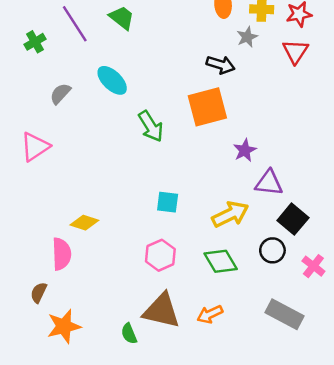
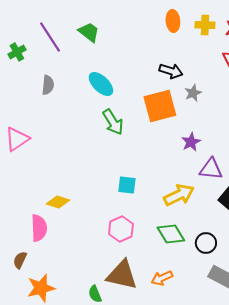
gray star: (247, 37) -> (193, 93), moved
cyan ellipse: (112, 80) -> (101, 84), moved
gray semicircle: (60, 94) -> (48, 85), moved, turned 144
black circle: (272, 250) -> (206, 243), moved

